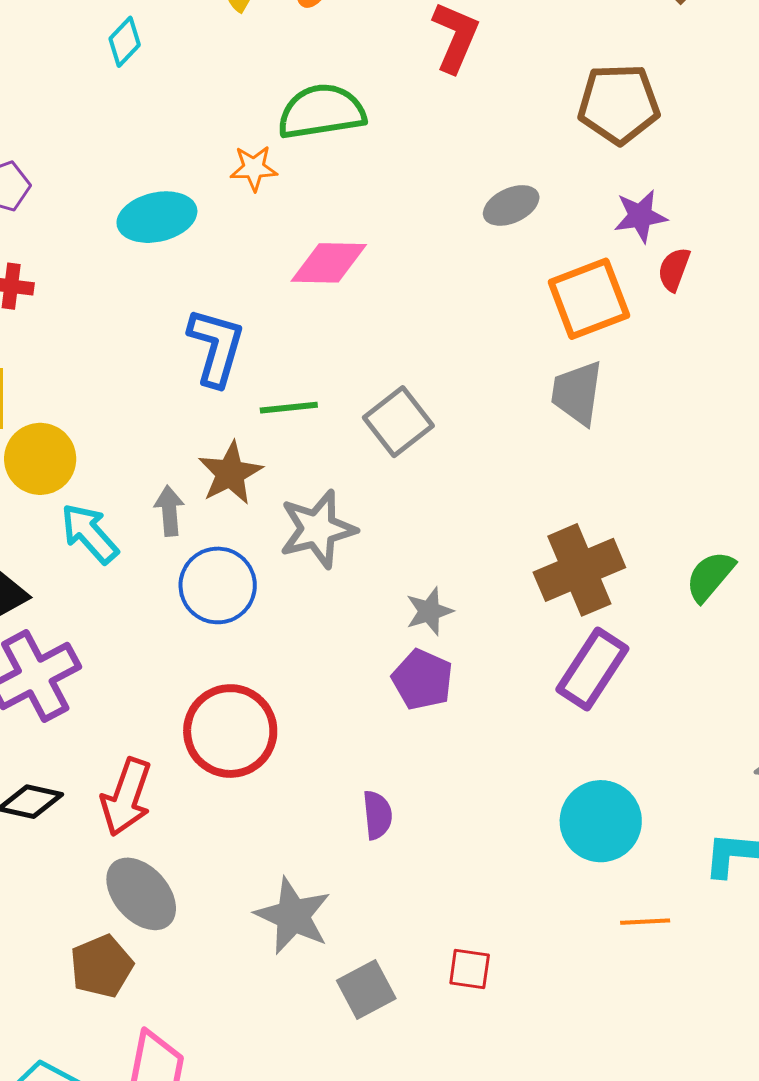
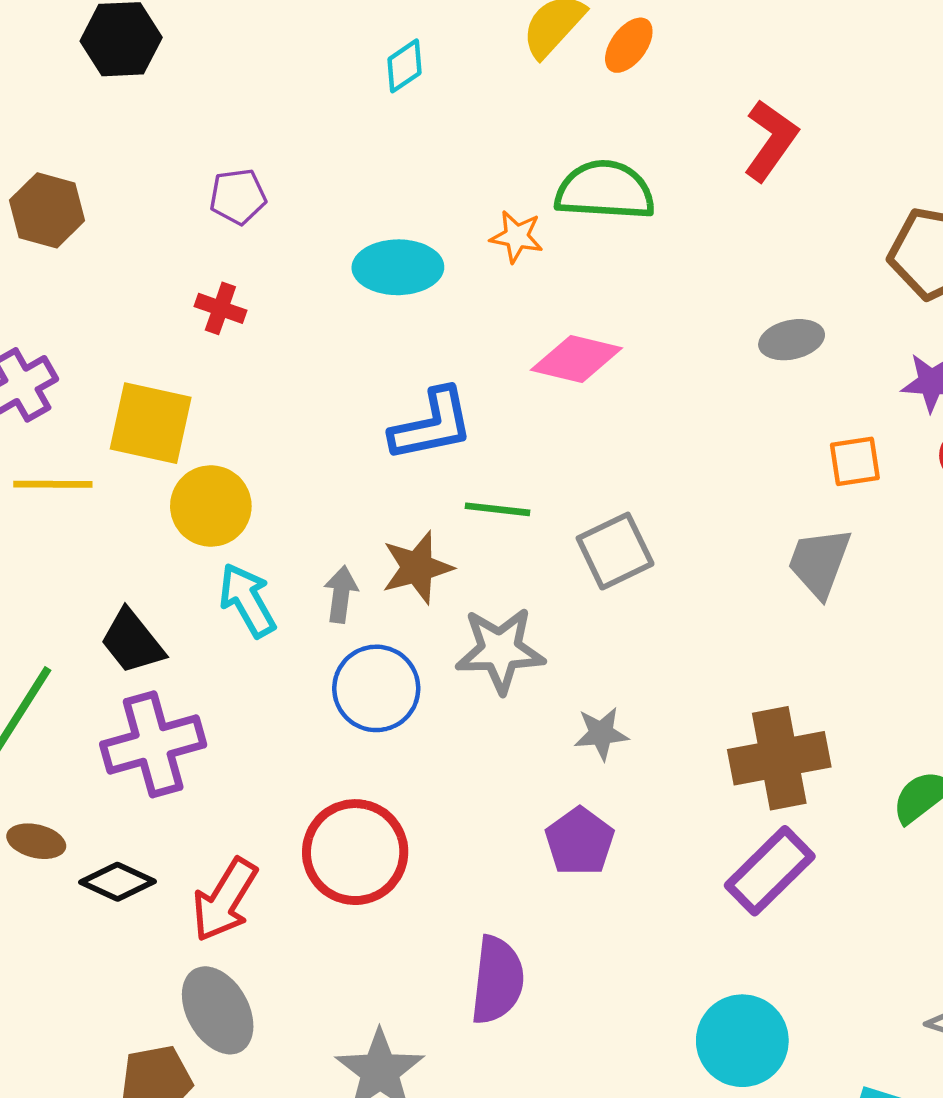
orange square: (589, 299) -> (855, 461), size x0.6
blue L-shape: (216, 347) -> (432, 425), turned 50
gray star: (429, 611) -> (601, 734), moved
purple semicircle: (377, 815) -> (497, 980), size x1.6

